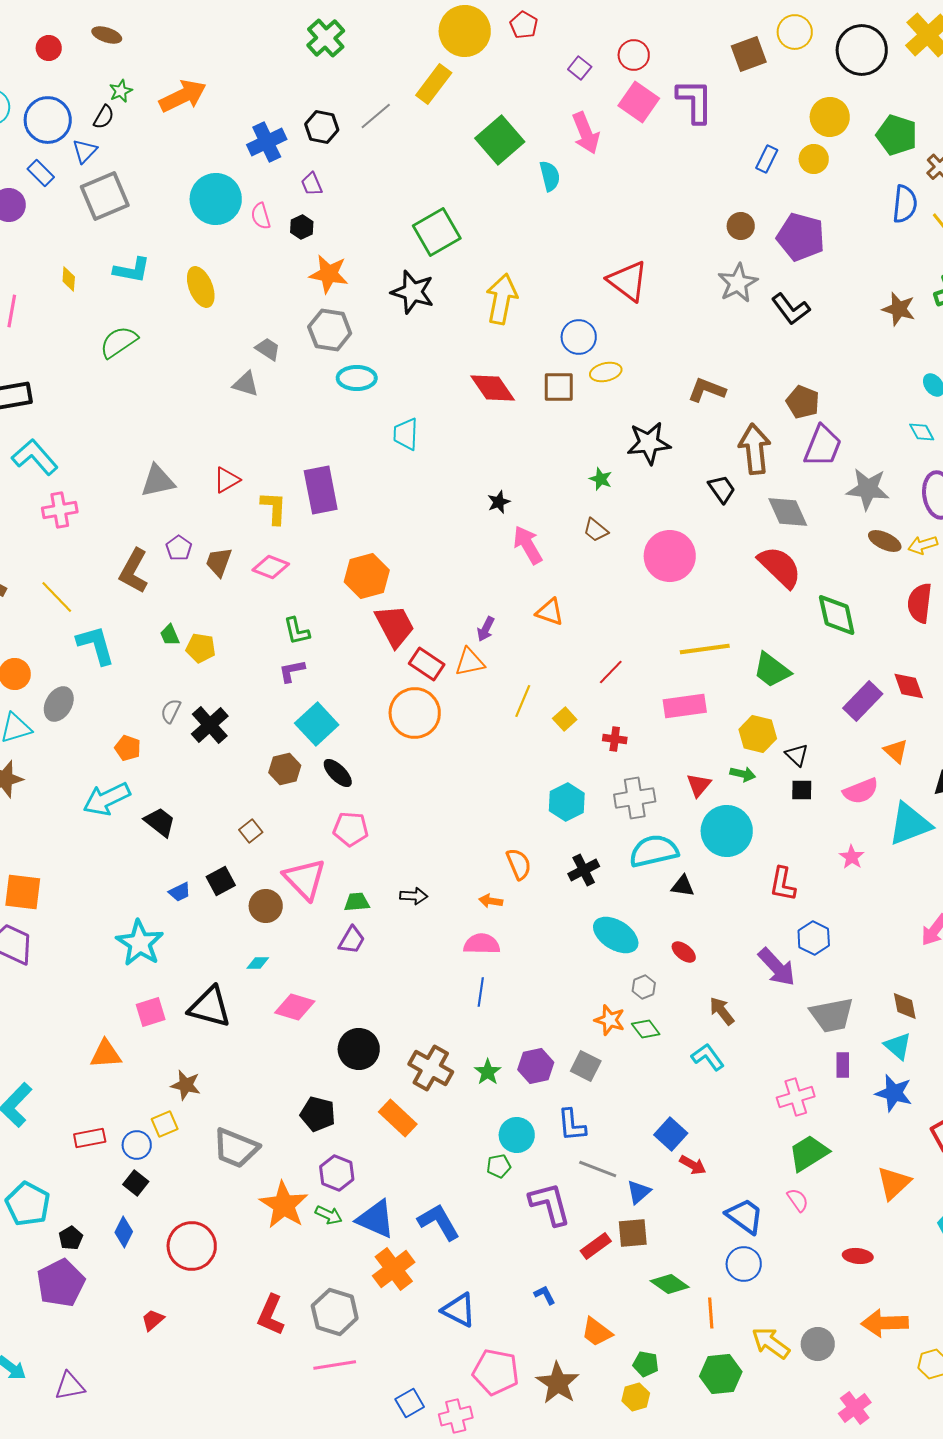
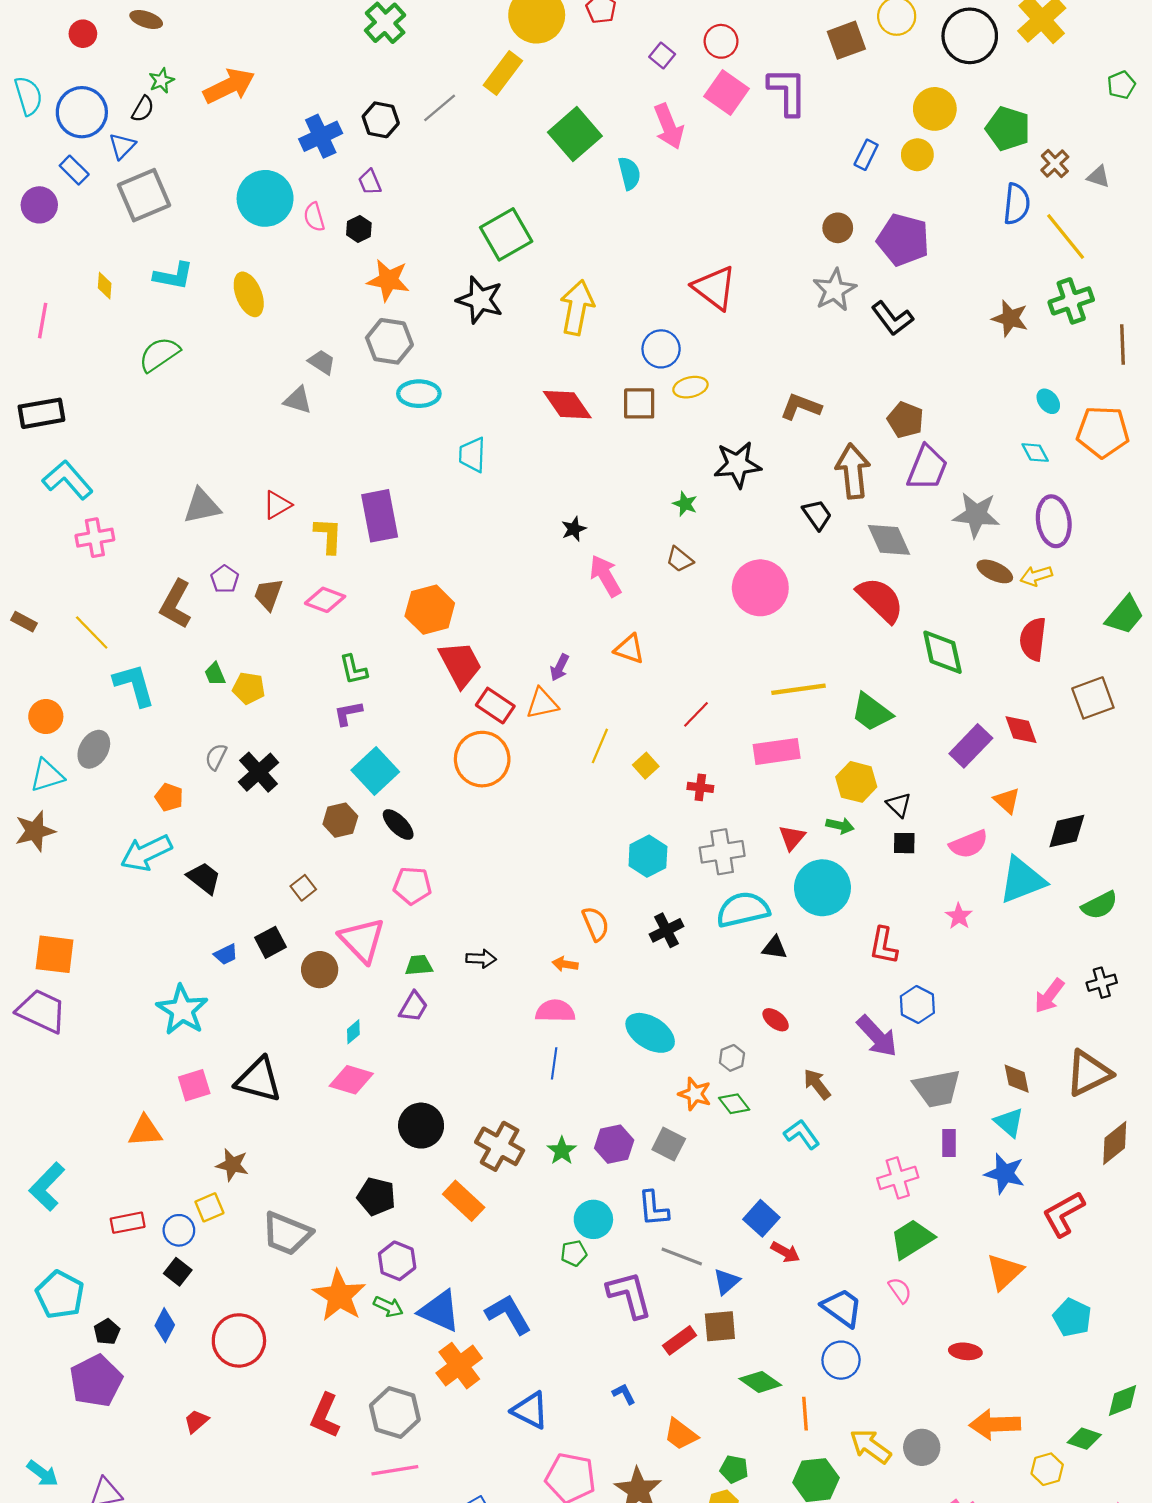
cyan ellipse: (616, 935) -> (650, 1033), moved
cyan diamond: (258, 963) -> (353, 1032), moved, turned -40

